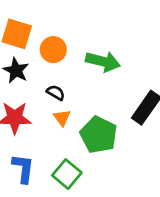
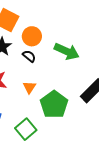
black semicircle: (56, 93) -> (29, 56), moved

